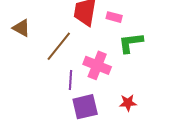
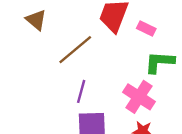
pink cross: (97, 65) -> (139, 97), moved

